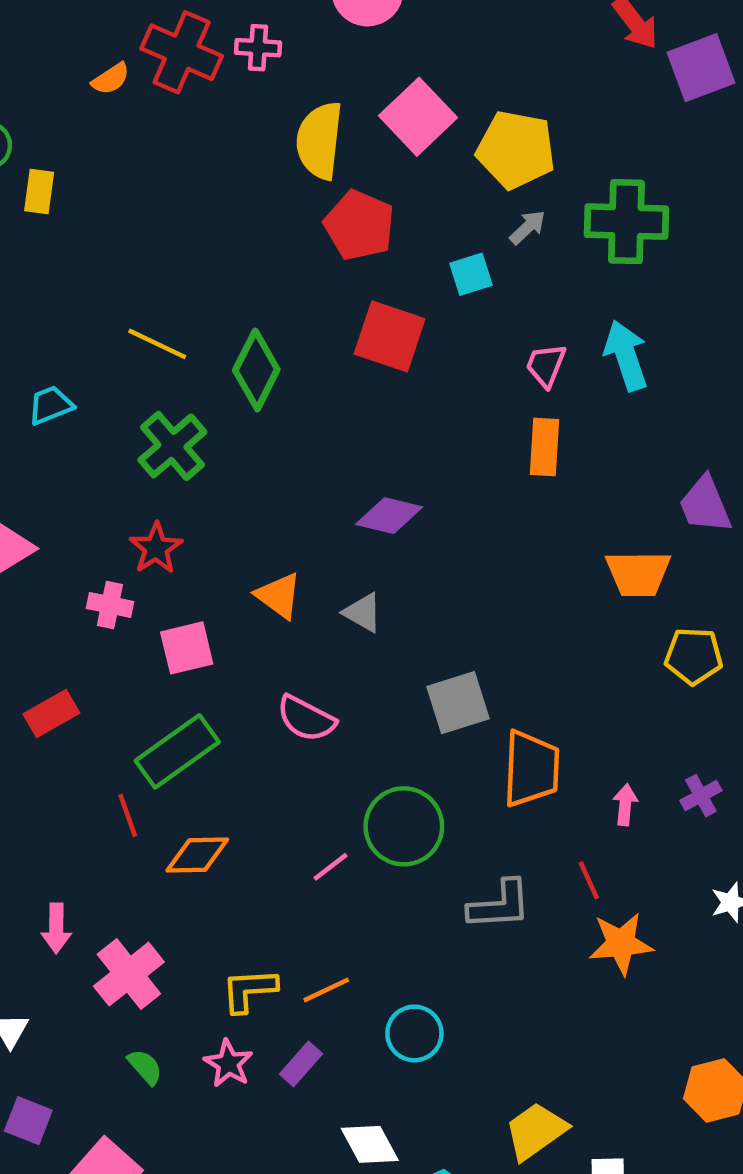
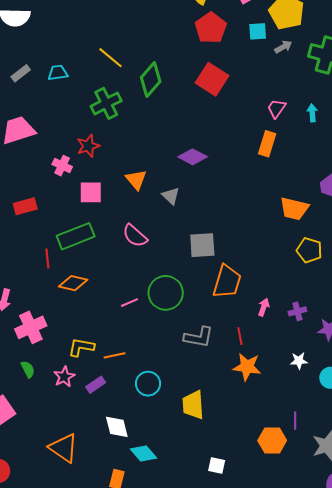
cyan square: (471, 274) -> (258, 31), moved
cyan arrow: (626, 355) -> (312, 113), size x0.6
yellow trapezoid: (536, 1131) -> (193, 405), moved, turned -72

